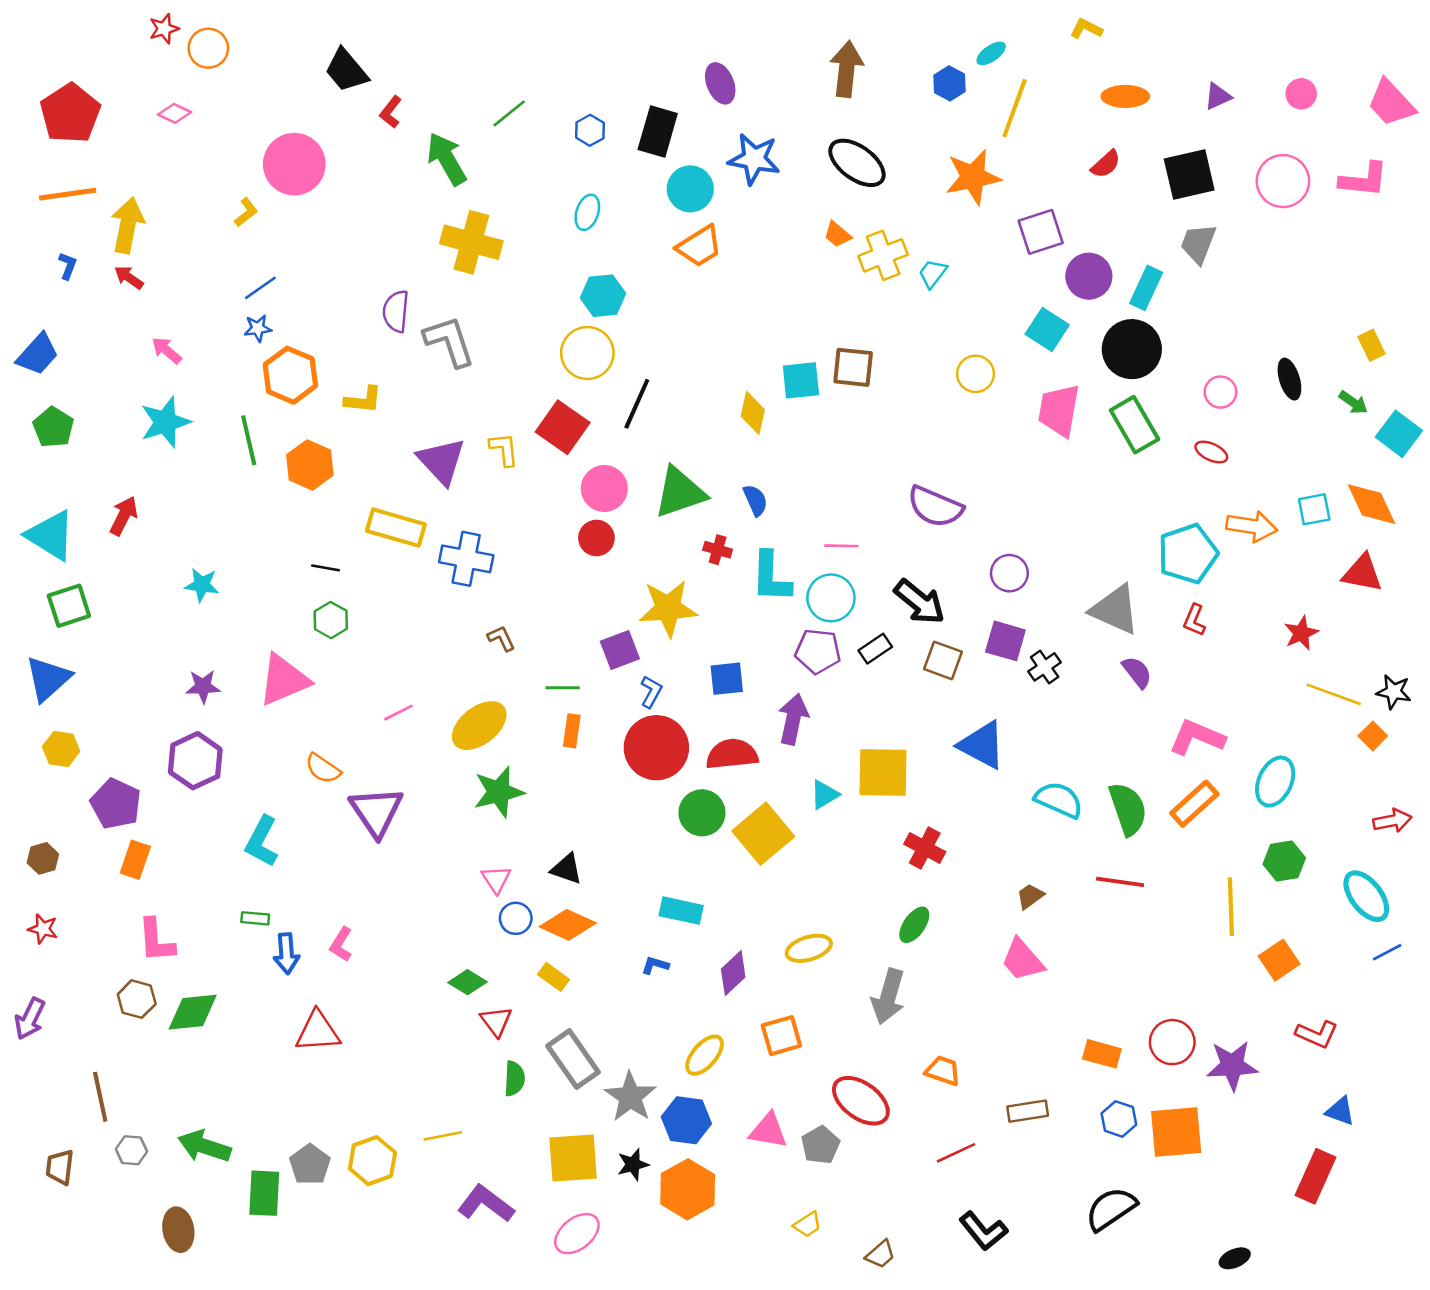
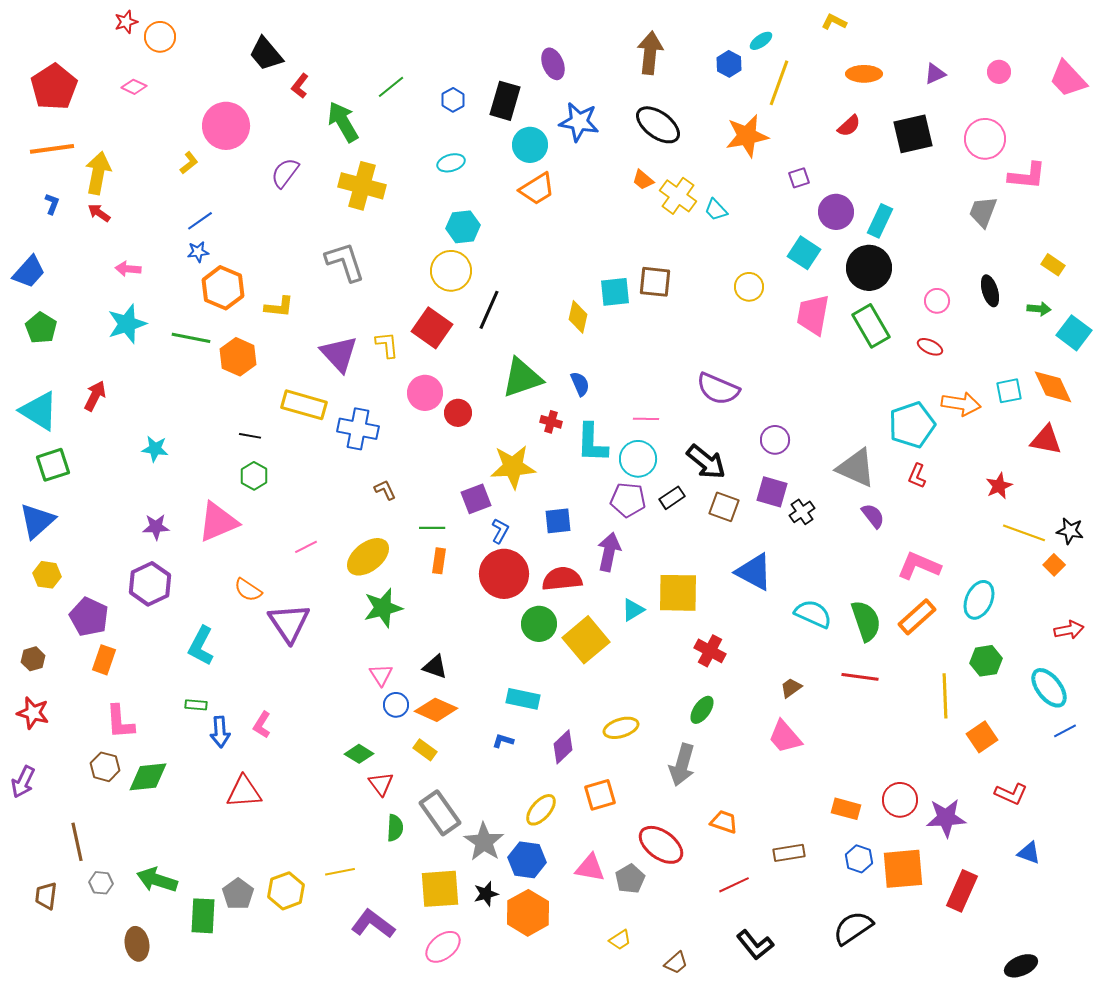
pink L-shape: (1364, 180) -> (1027, 176), moved
cyan ellipse: (587, 212) -> (451, 163), turned 56
purple square: (1041, 232) -> (799, 178), size x0.6
gray trapezoid: (1198, 244) -> (983, 212), moved
yellow cross: (883, 255) -> (678, 196), turned -33
cyan trapezoid: (933, 274) -> (716, 210), turned -80
purple semicircle: (396, 311) -> (285, 173), moved, turned 32
yellow rectangle: (1372, 345) -> (1053, 265), turned -30
pink arrow: (167, 350) -> (128, 269), turned -35
green arrow: (1353, 403) -> (1039, 309), turned -30
green line: (249, 440) -> (191, 338), turned -66
pink circle: (604, 488) -> (425, 393), moved
red star: (43, 929) -> (33, 713), size x1.4
red rectangle: (1315, 1176) -> (962, 891), moved
black ellipse: (1235, 1258) -> (1021, 966), moved, size x1.4

